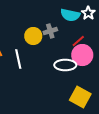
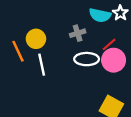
yellow circle: (33, 36) -> (36, 39), moved
white ellipse: (65, 65) -> (87, 59), moved

